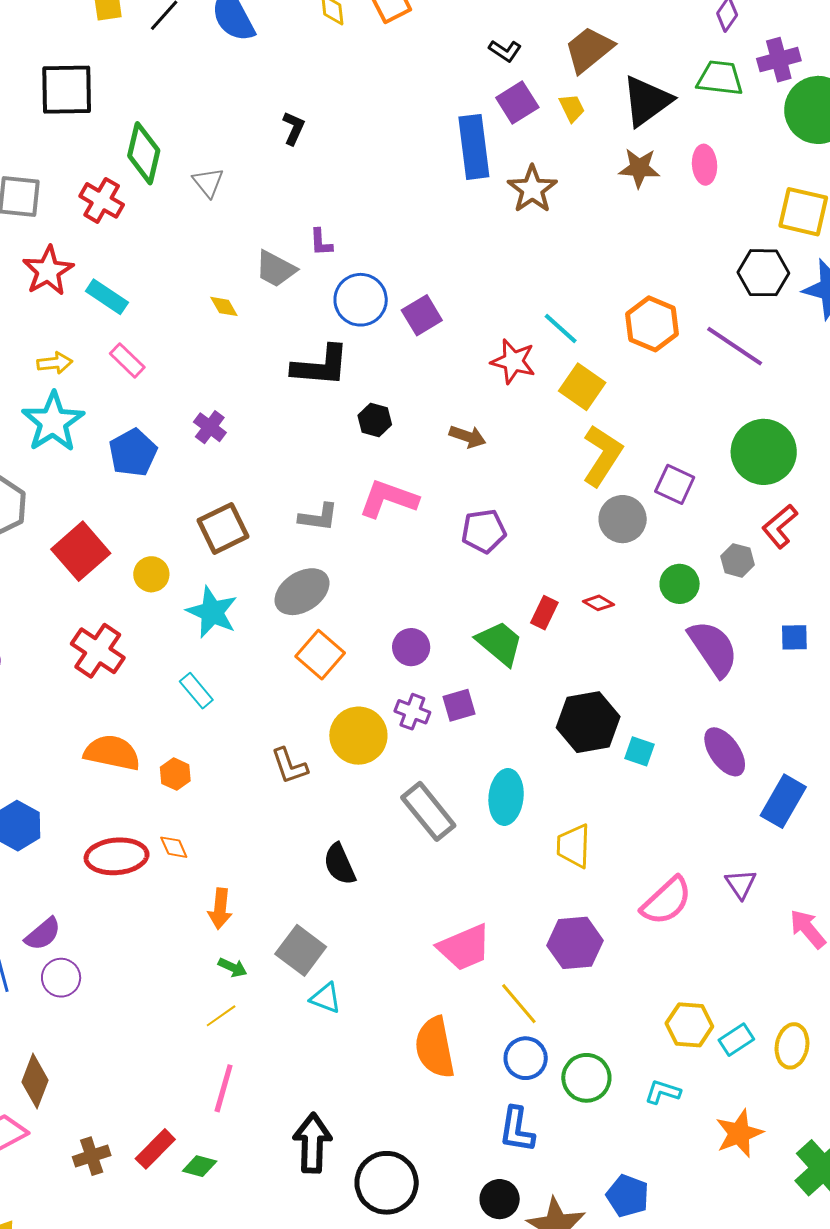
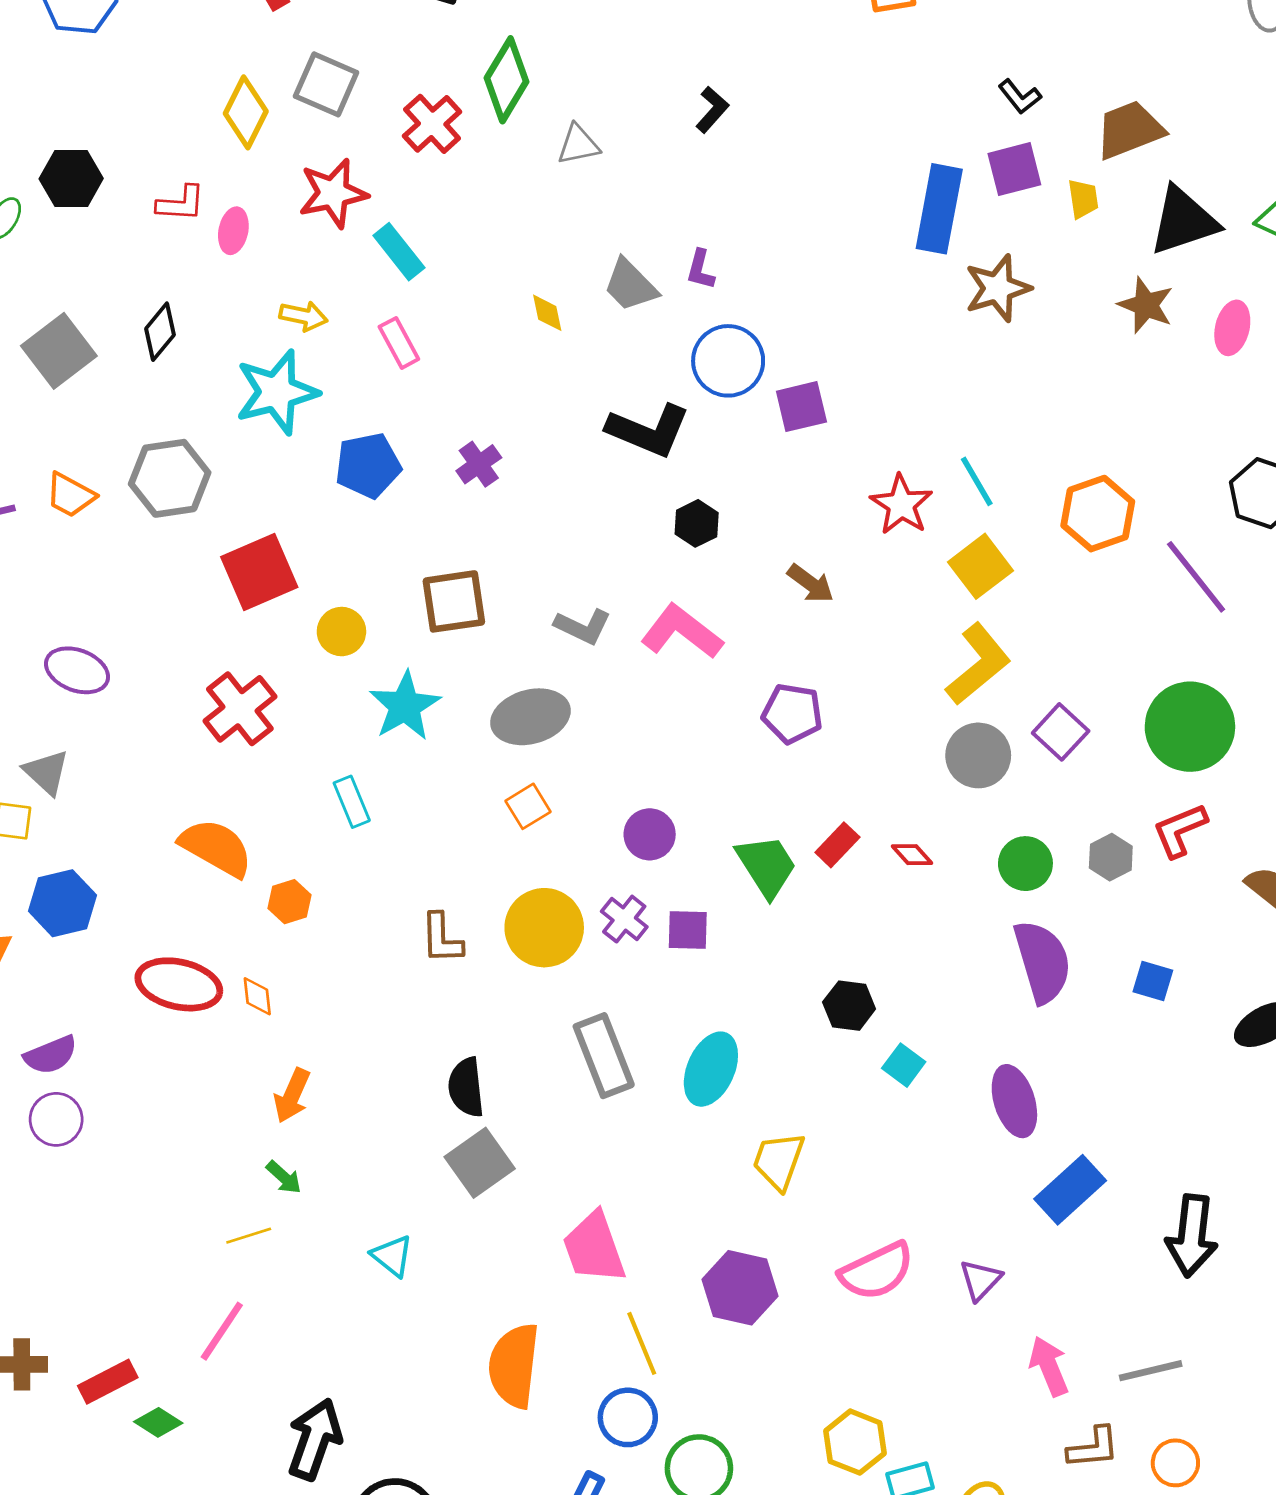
gray triangle: (208, 182) -> (578, 145), turned 40
orange square: (320, 655) -> (528, 806), size x0.7
black hexagon: (588, 722) -> (849, 1006), size x0.6
pink trapezoid: (464, 947) -> (594, 1248), turned 76
gray square: (301, 950) -> (480, 1163), moved

